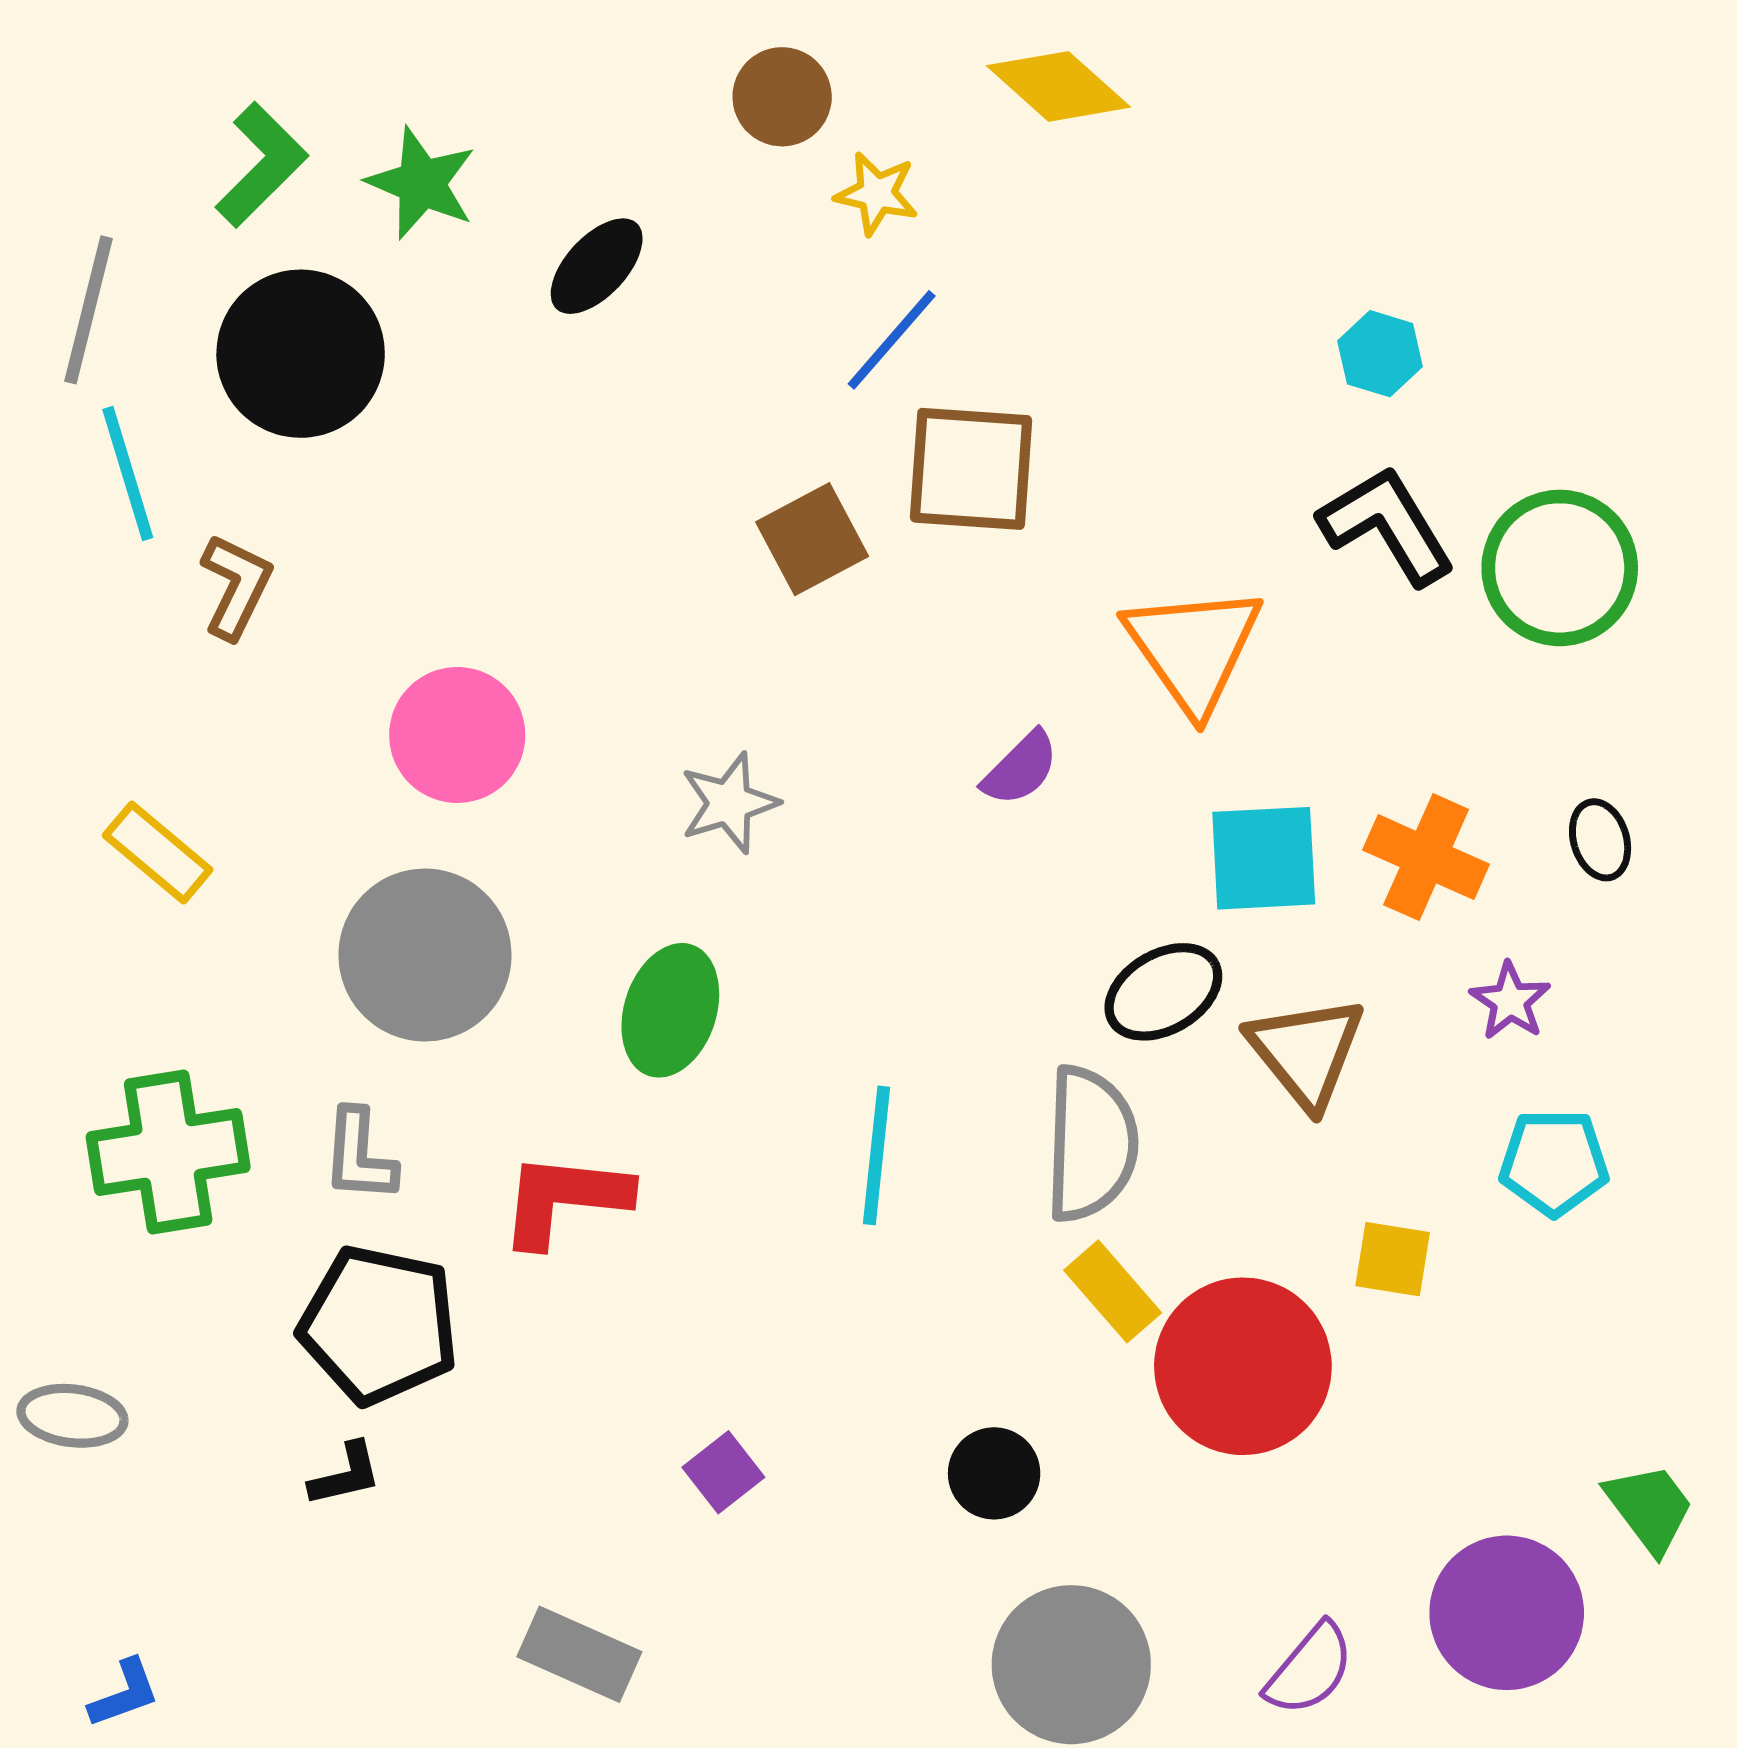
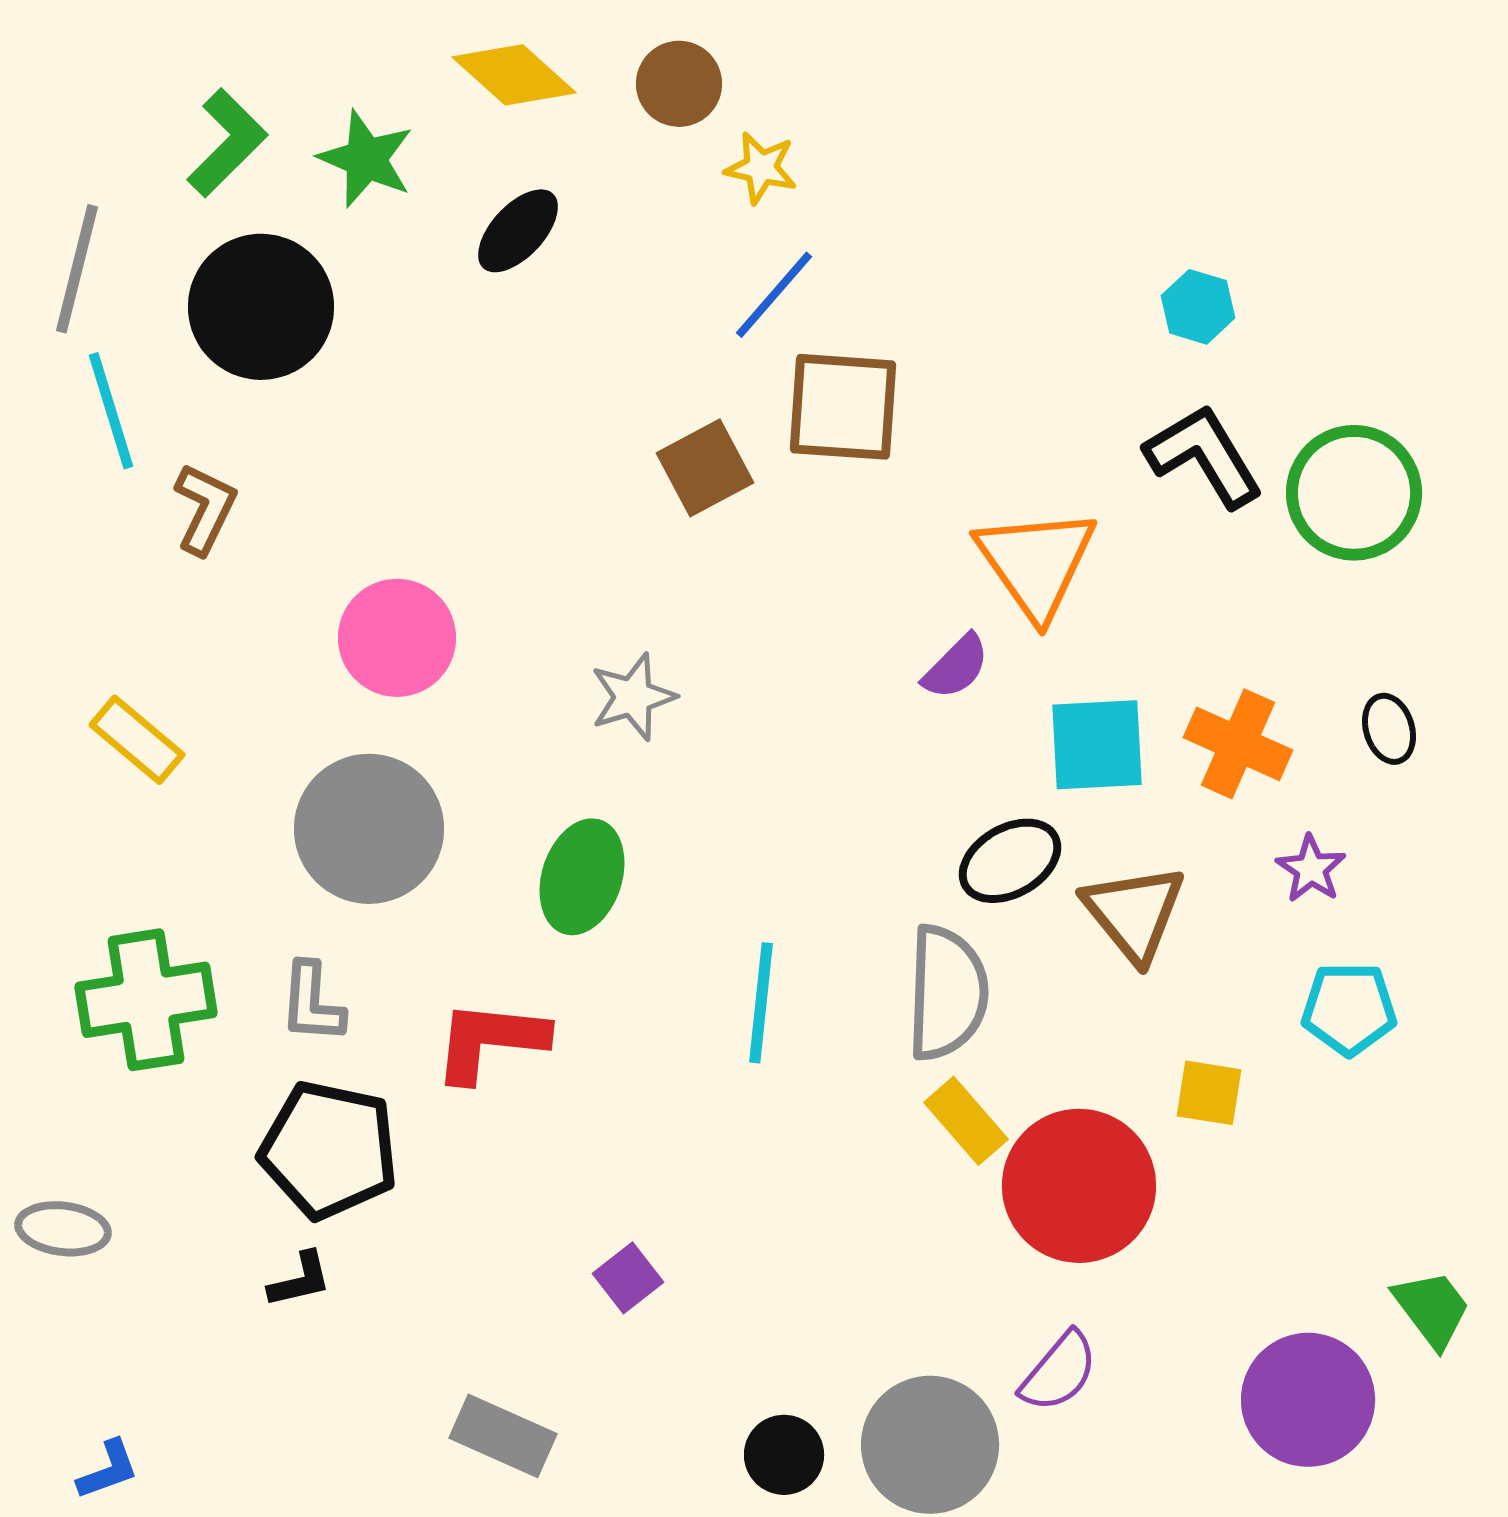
yellow diamond: (1059, 86) -> (514, 75), moved
purple semicircle: (1021, 768) -> (956, 667), moved
black circle: (994, 1473) -> (784, 1455), moved
purple semicircle: (1310, 1669) -> (1059, 1372), moved

